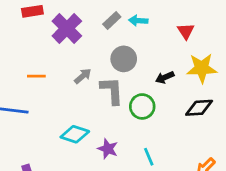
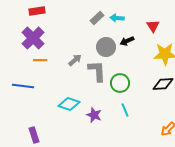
purple cross: (67, 28) -> (33, 38), moved
black arrow: (165, 77) -> (127, 41), moved
cyan line: (149, 157) -> (125, 110), moved

